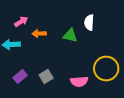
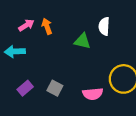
orange arrow: (39, 34) -> (47, 26), moved, turned 72
gray square: (46, 76) -> (55, 88), turned -32

